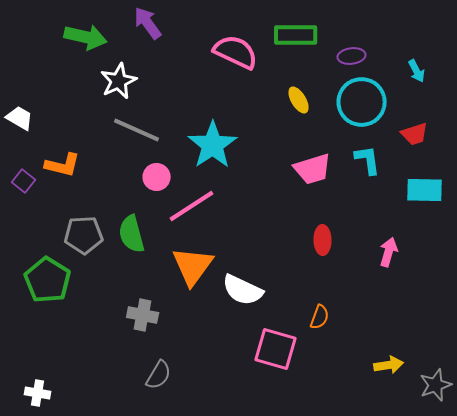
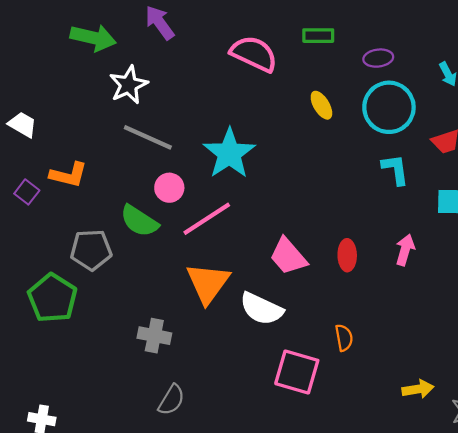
green rectangle: (296, 35) -> (318, 36), size x0.7
pink trapezoid: (313, 169) -> (288, 256), moved, turned 66
green semicircle: (132, 234) -> (139, 221), moved, turned -42
pink arrow: (389, 252) -> (405, 250), moved
orange semicircle: (320, 317) -> (344, 338), turned -30

